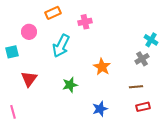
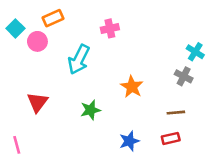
orange rectangle: (53, 13) -> (53, 18), moved
cyan square: (12, 52) -> (15, 28), moved, turned -32
gray cross: (142, 59) -> (184, 76), turned -32
red rectangle: (143, 107) -> (171, 138), moved

